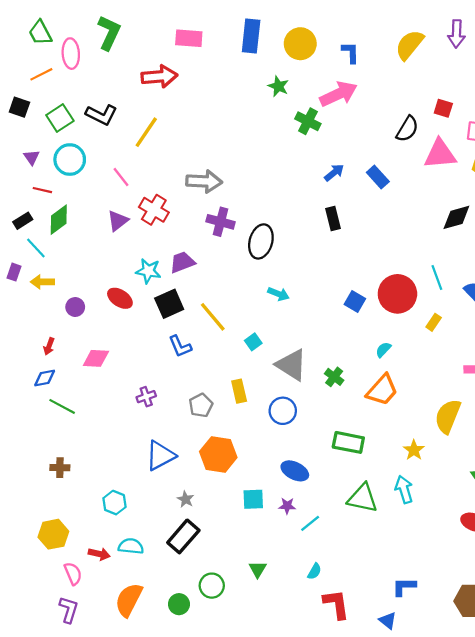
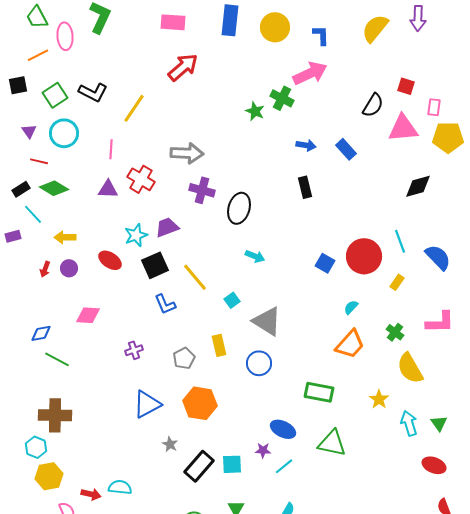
red arrow: (159, 76) -> (183, 67), moved, turned -36
green star: (278, 86) -> (255, 111), moved
black square: (19, 107) -> (18, 85), turned -30
blue arrow: (334, 173) -> (306, 145), turned 48
pink line: (121, 177) -> (111, 149), turned 42
green diamond: (59, 220) -> (54, 188), turned 68
purple triangle: (118, 221) -> (108, 189), turned 40
cyan star: (148, 271) -> (136, 235), turned -30
purple rectangle: (14, 272) -> (13, 236), turned 56
yellow arrow: (42, 282) -> (65, 237), moved
red arrow: (49, 346) -> (45, 269), moved
green cross: (334, 377) -> (395, 332), moved
yellow semicircle: (448, 416) -> (410, 368), turned -52
brown cross: (60, 468) -> (55, 415), size x1.8
blue ellipse: (295, 471) -> (283, 429), moved
cyan arrow: (404, 489) -> (409, 423), moved
cyan square: (253, 499) -> (232, 464), moved
cyan hexagon: (115, 503) -> (36, 447), moved
black rectangle: (183, 536) -> (199, 466), moved

